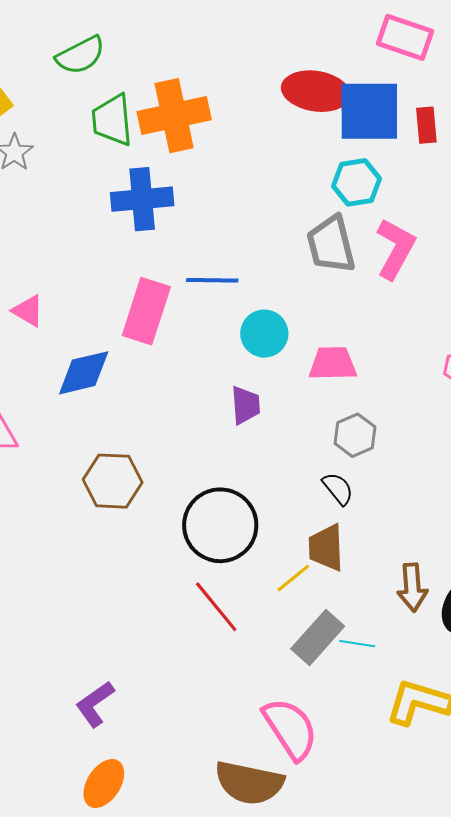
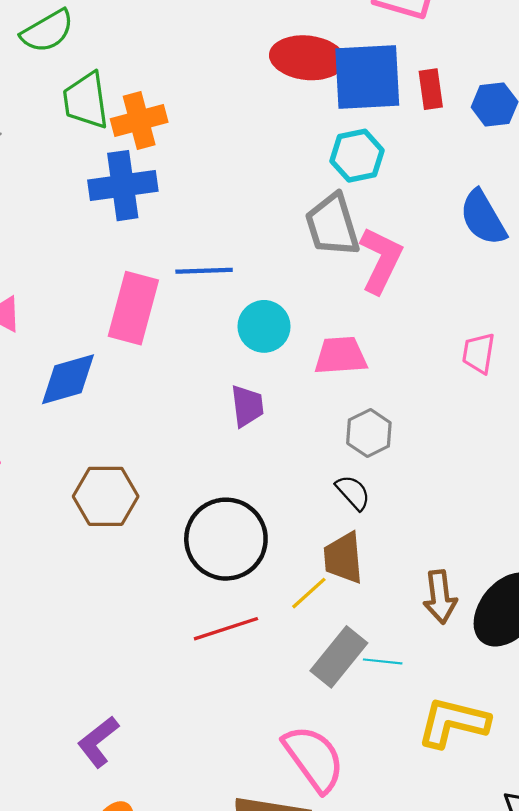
orange cross: (174, 116) -> (139, 120), moved, size x0.7
pink L-shape: (395, 249) -> (381, 260), moved
red line: (216, 607) -> (226, 629), turned -66

